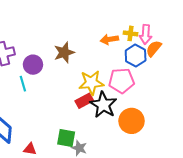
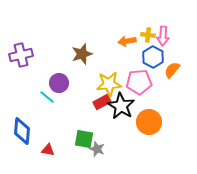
orange semicircle: (154, 49) -> (172, 70), moved
purple circle: (33, 65) -> (59, 83), moved
cyan line: (23, 84) -> (47, 97), moved, turned -35

